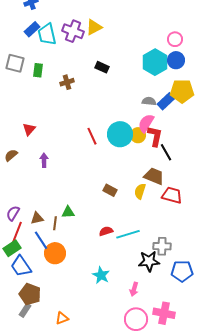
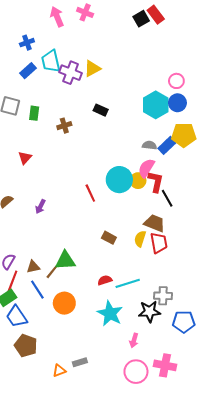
cyan trapezoid: (47, 34) -> (51, 61), moved
red triangle: (29, 129) -> (25, 158), moved
red line: (92, 136) -> (90, 193), moved
purple arrow: (44, 160) -> (40, 207), turned -152
red trapezoid: (172, 195) -> (159, 243), moved, turned 65
green triangle: (68, 212) -> (65, 261), size x1.5
brown line: (55, 223) -> (52, 272), turned 32
orange circle: (55, 253) -> (64, 303), moved
cyan star: (101, 275) -> (110, 313), moved, size x1.4
gray rectangle: (25, 310) -> (80, 362), moved, turned 40

